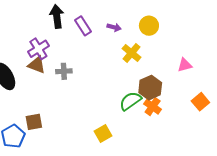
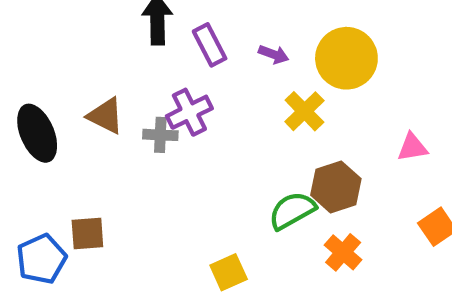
yellow circle: (149, 26) -> (346, 58), size x1.5
purple cross: (38, 49) -> (189, 112), moved
orange cross: (153, 107) -> (343, 252), moved

